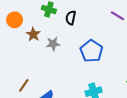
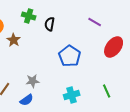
gray star: (53, 44) -> (33, 81), moved

